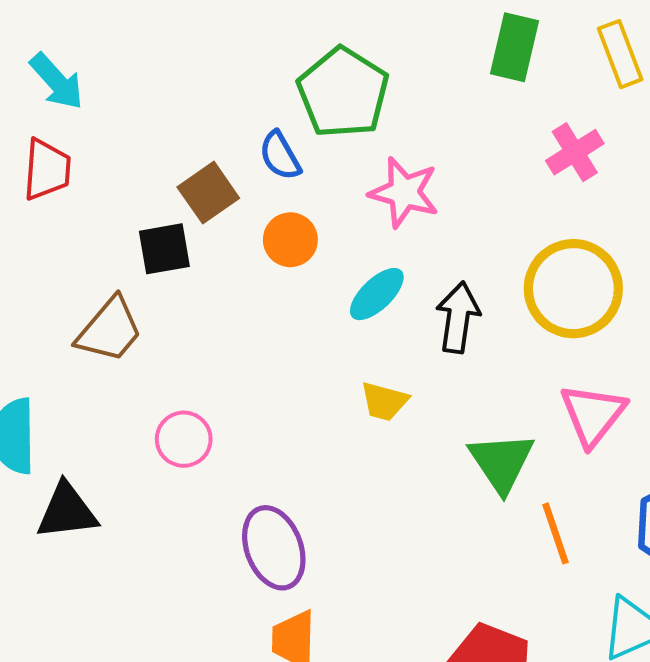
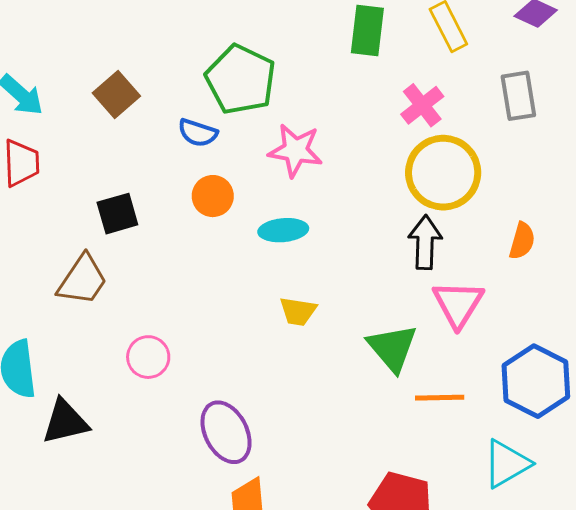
blue semicircle: (280, 156) -> (198, 133), turned -36
brown square: (208, 193) -> (116, 94), moved
yellow circle: (573, 289) -> (443, 173), moved
cyan ellipse: (377, 294) -> (283, 230), turned 45
black arrow: (458, 317) -> (425, 242), moved
orange line: (556, 533) -> (440, 398), turned -66

